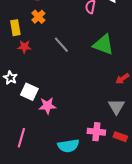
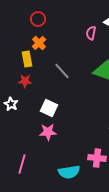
yellow rectangle: (15, 28) -> (27, 59), moved
red star: (24, 47) -> (25, 81), moved
white square: (29, 92) -> (49, 108), moved

